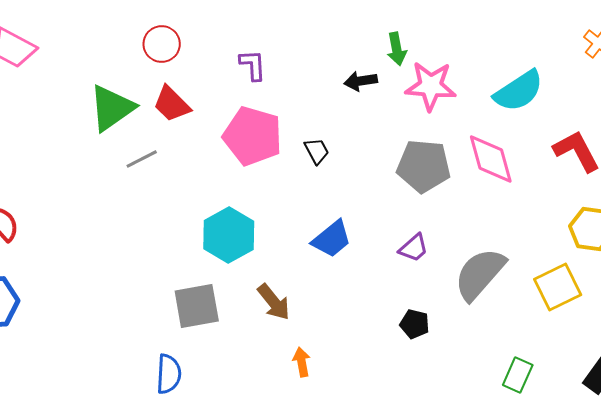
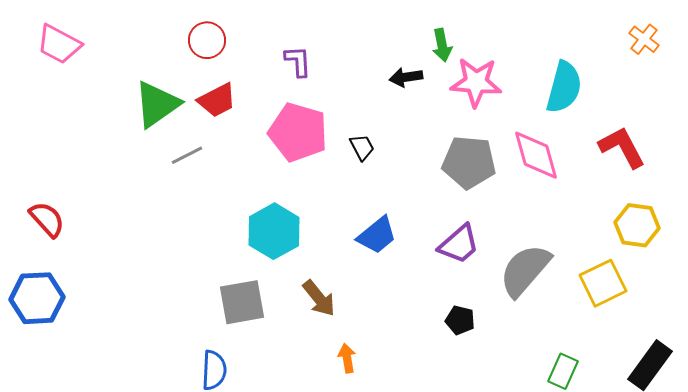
cyan semicircle: (519, 91) -> (564, 87), turned -42
red trapezoid: (172, 104) -> (217, 100), turned -72
purple trapezoid: (414, 248) -> (459, 244), size x1.4

